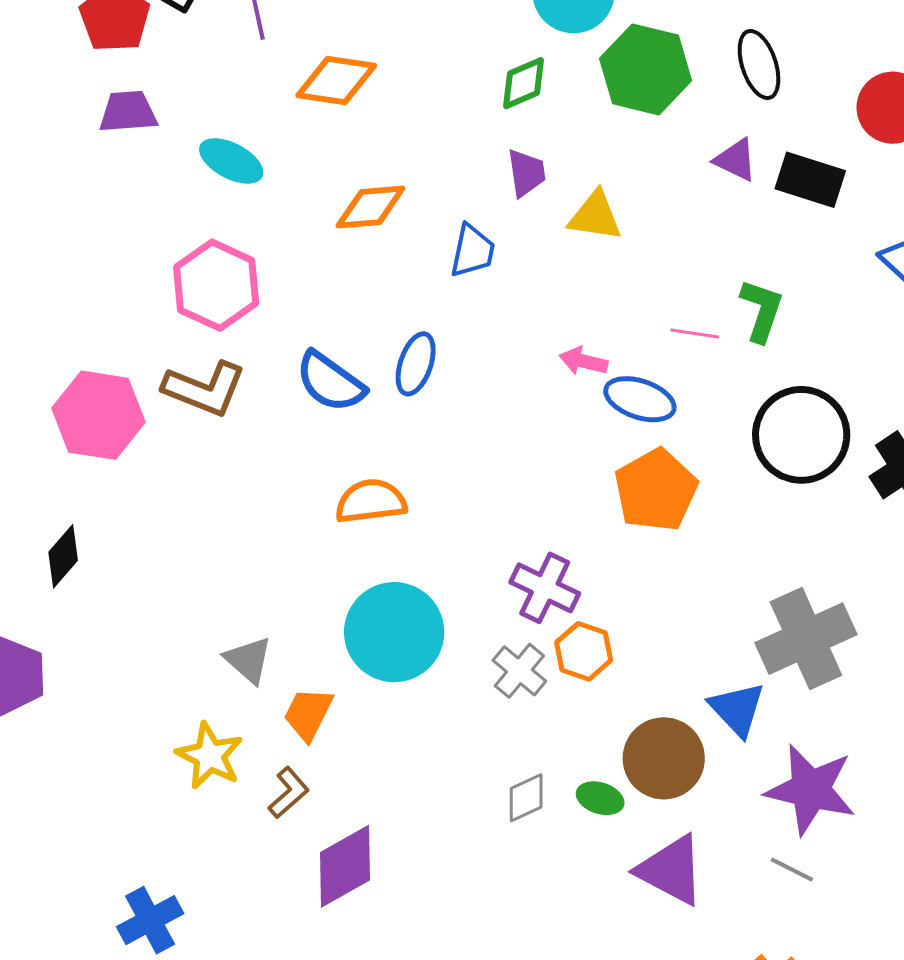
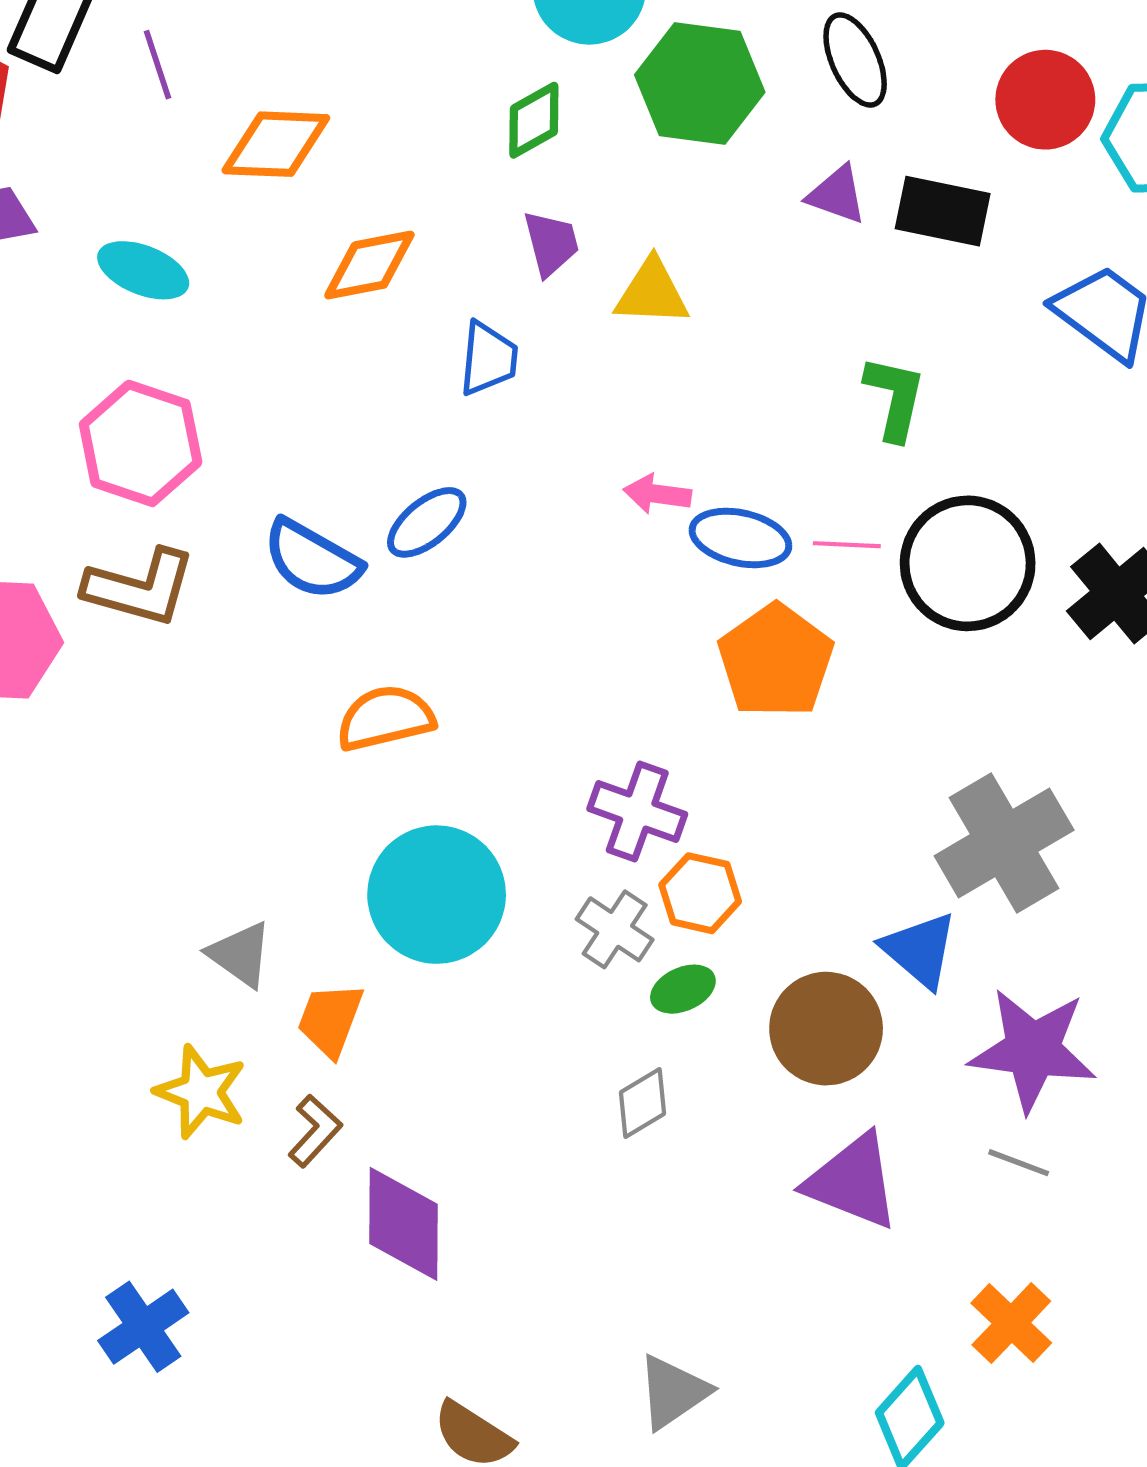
orange diamond: (370, 207) -> (369, 265), moved
pink line: (695, 334) -> (847, 545), moved
blue ellipse: (416, 364) -> (427, 522), turned 38
green ellipse: (600, 798) -> (683, 989), moved, turned -36
purple diamond: (345, 866) -> (403, 1224), turned -54

